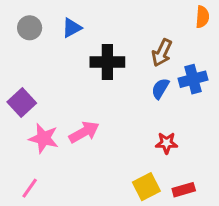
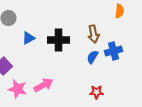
blue triangle: (72, 28) -> (28, 38), moved
brown arrow: (162, 53) -> (93, 34), turned -36

